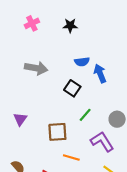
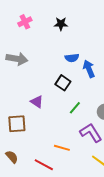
gray arrow: (36, 68) -> (17, 59), moved
purple triangle: (20, 119) -> (37, 102), moved, turned -32
brown square: (57, 132) -> (17, 124), moved

